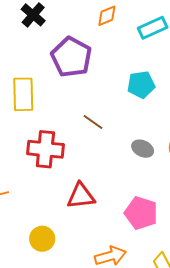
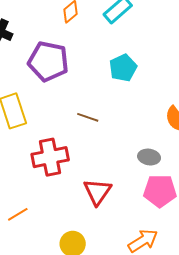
gray ellipse: (143, 149) -> (149, 157), moved
red triangle: (81, 196) -> (97, 192), turned -32

